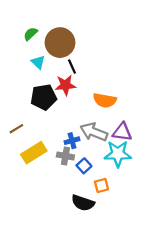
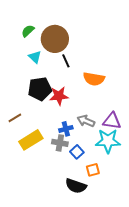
red star: (65, 85) -> (59, 96), moved
orange semicircle: (105, 100) -> (94, 79), moved
gray arrow: (94, 132) -> (86, 121), size x0.7

